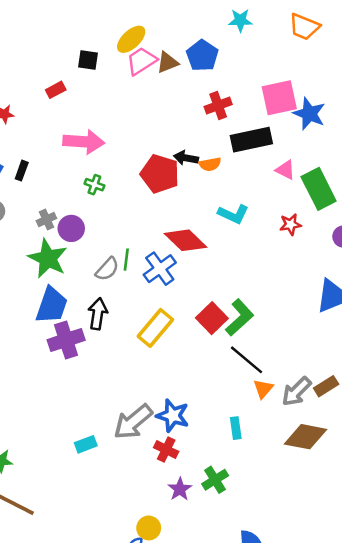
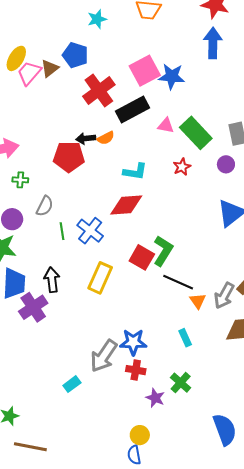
red cross: (218, 106) -> (99, 90), size x1.5
red diamond: (186, 240) -> (126, 205), moved, turned -32
gray semicircle: (107, 269) -> (45, 206), moved

